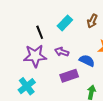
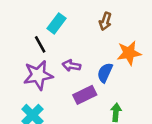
cyan rectangle: (65, 23) -> (57, 23), moved
blue semicircle: (87, 61) -> (105, 73), turned -84

